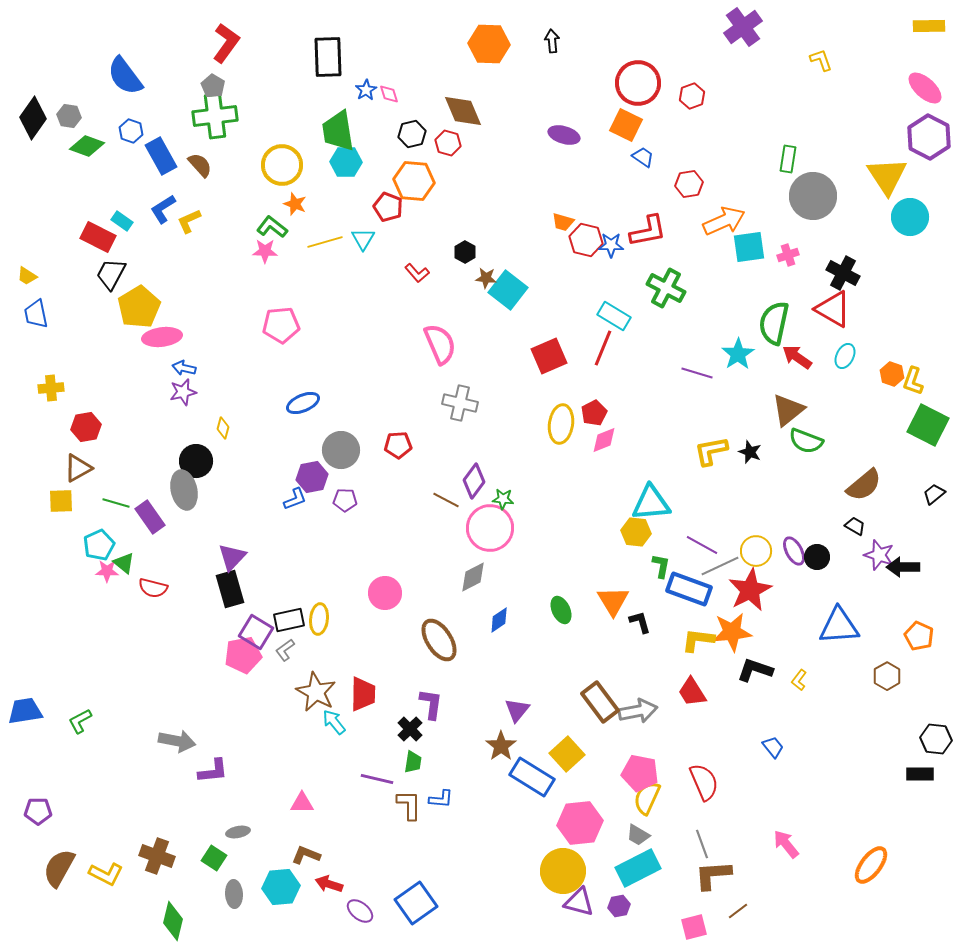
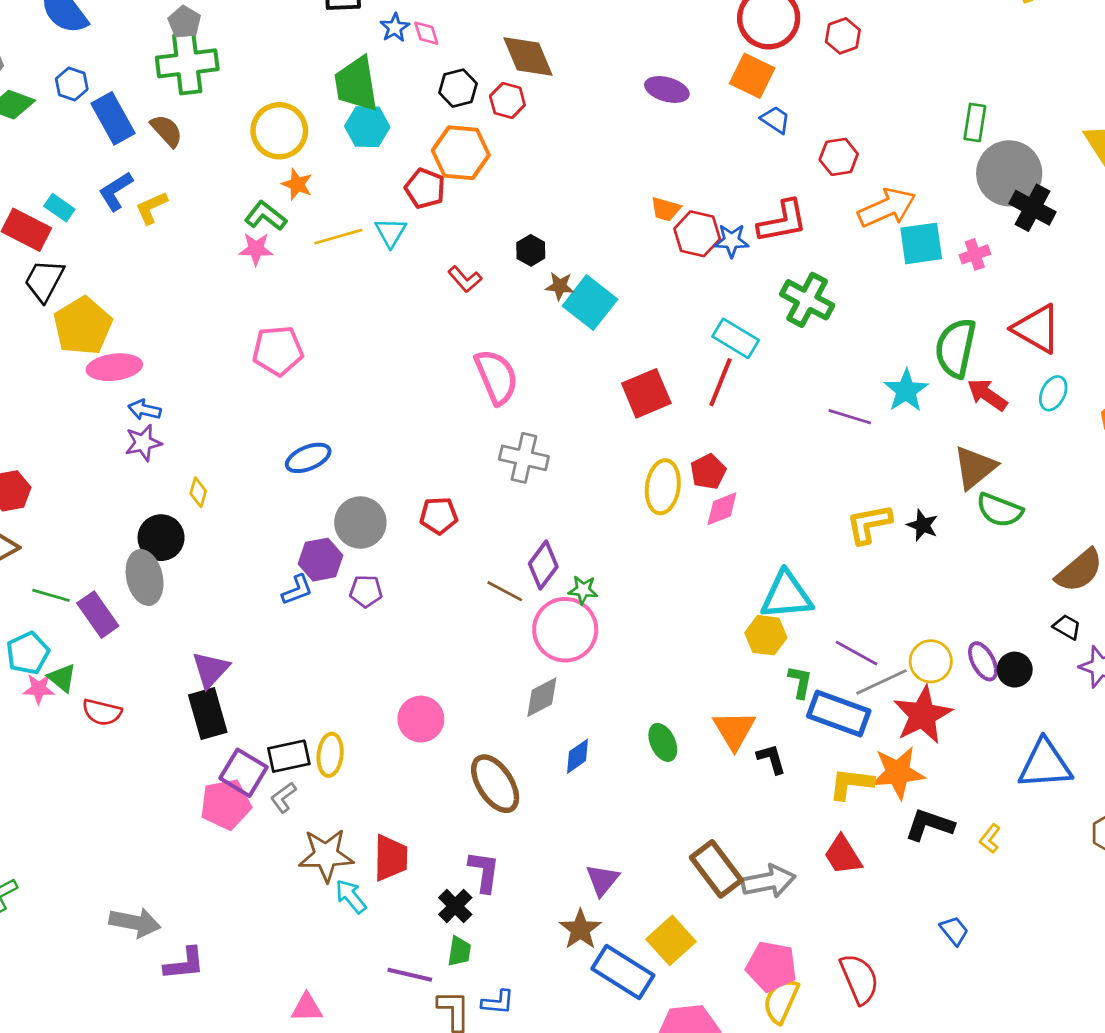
black cross: (843, 273) -> (1033, 208), moved
brown star: (316, 692) -> (326, 855), turned -30

